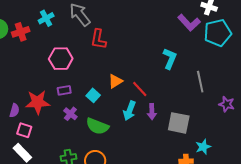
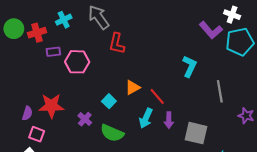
purple rectangle: (64, 90) -> (53, 52), moved

